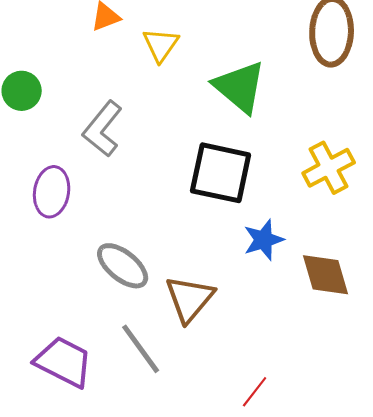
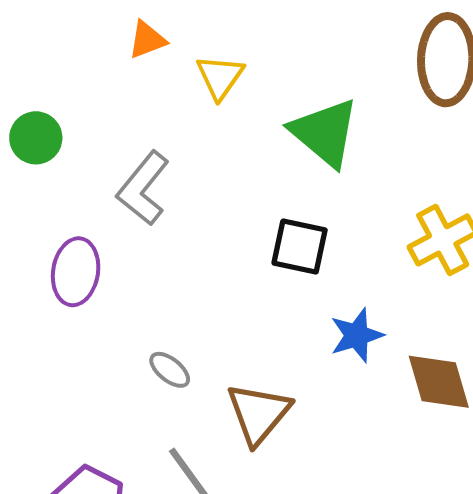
black square: (221, 173) -> (300, 247), size x0.7
gray ellipse: (123, 266) -> (170, 370), size x0.6

